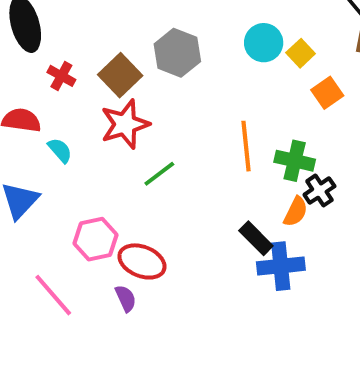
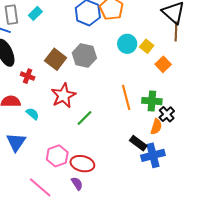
brown square: (120, 75) -> (56, 59), moved

